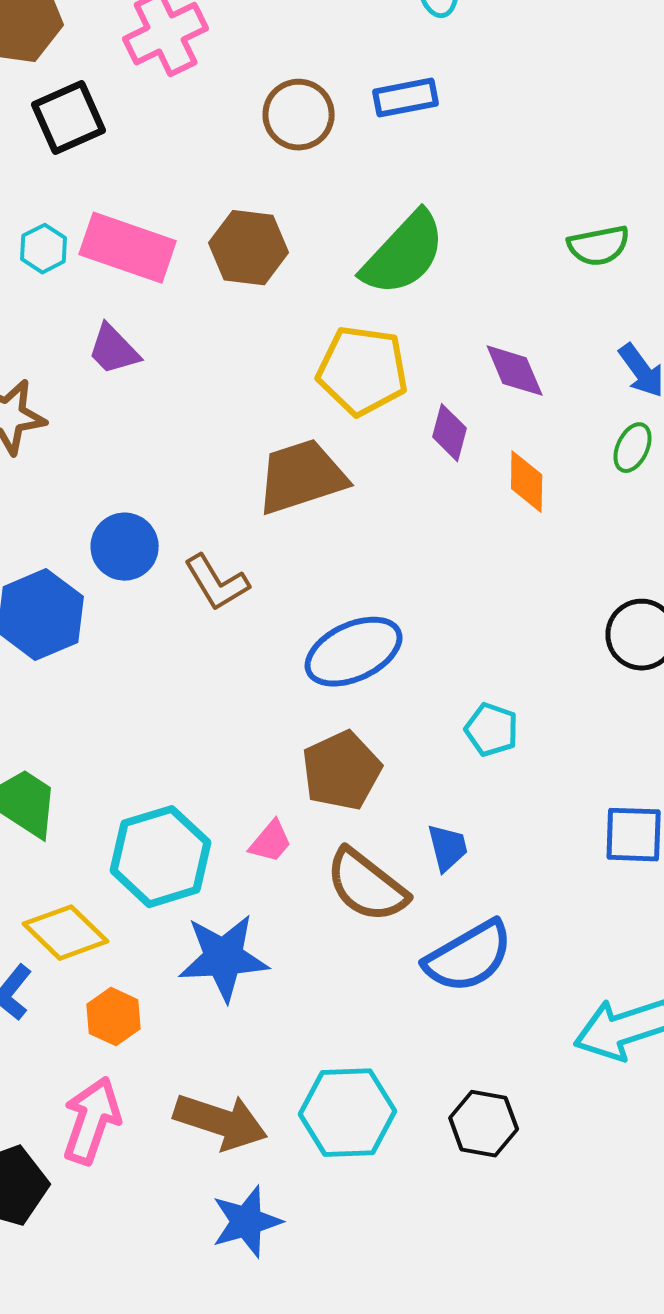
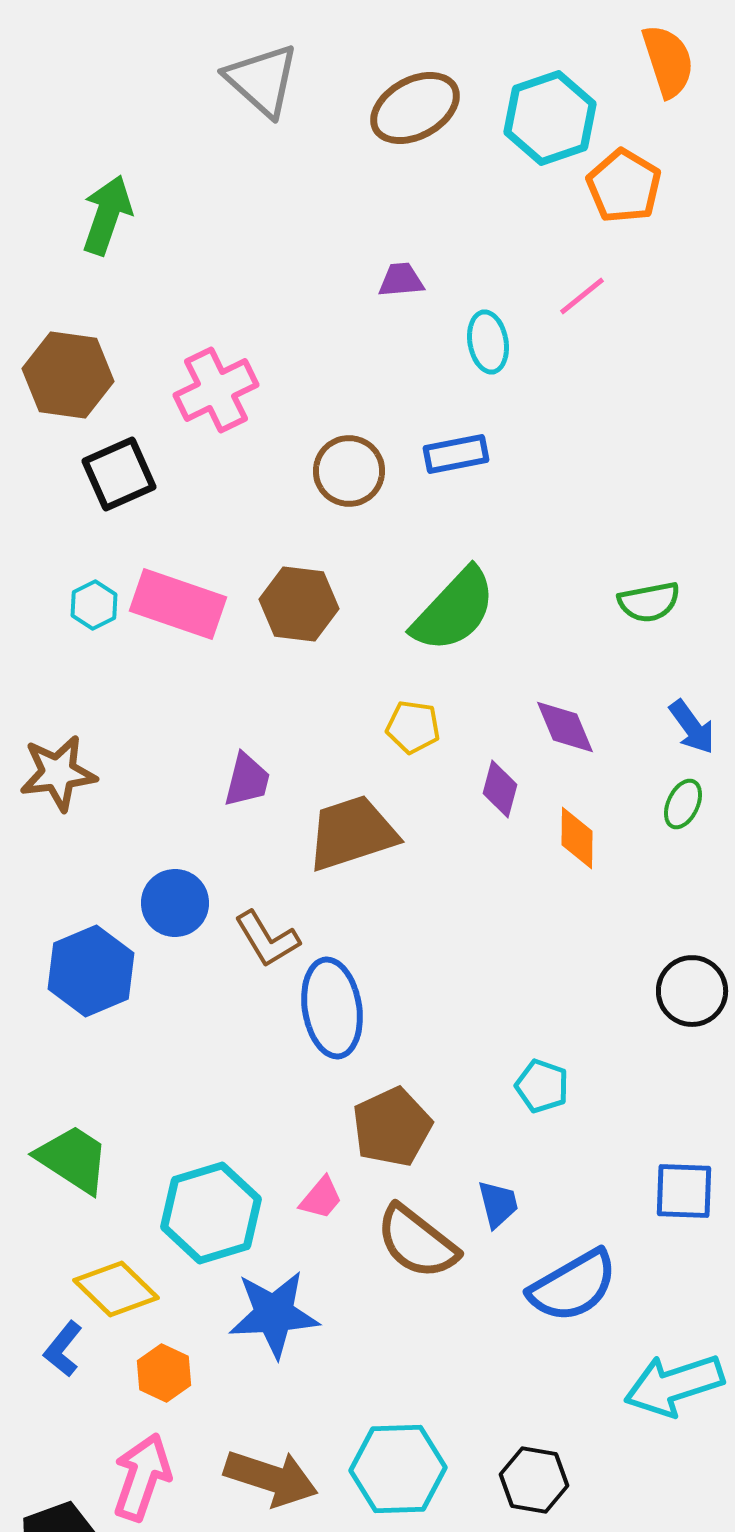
purple trapezoid: (114, 350) -> (247, 780), moved, turned -122
yellow pentagon: (363, 371) -> (413, 727), size x0.6
blue ellipse: (354, 652) -> (332, 1008), moved, turned -74
blue semicircle: (469, 957) -> (573, 1286), moved

